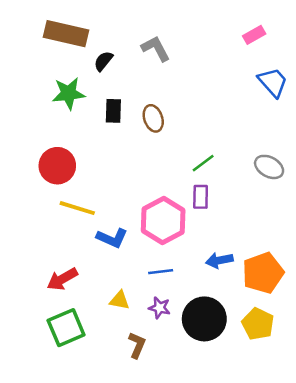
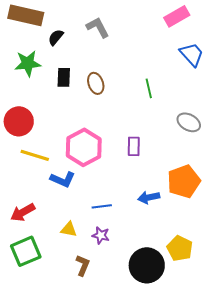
pink rectangle: (254, 35) -> (177, 16), size x1.4
green line: (203, 163) -> (149, 88), moved, turned -66
pink hexagon: (163, 221) -> (84, 147), moved
orange pentagon: (263, 273) -> (184, 181), moved
black circle: (204, 319) -> (147, 265), moved

